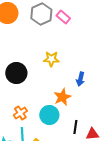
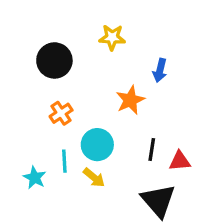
orange cross: (20, 113) -> (61, 113), moved
cyan circle: (49, 115) -> (97, 145), moved

